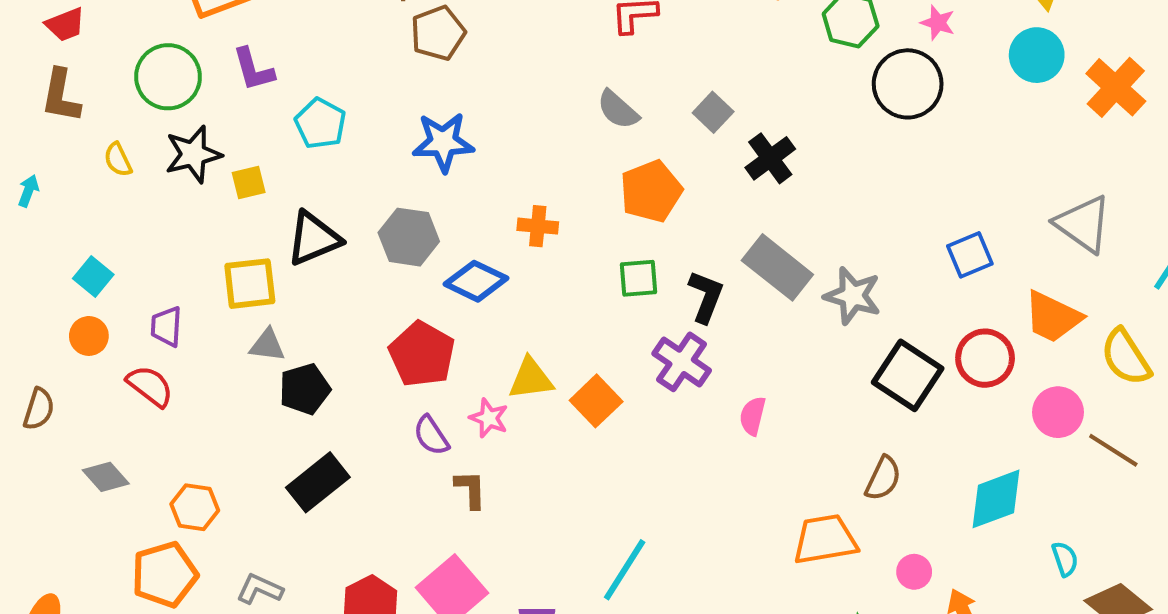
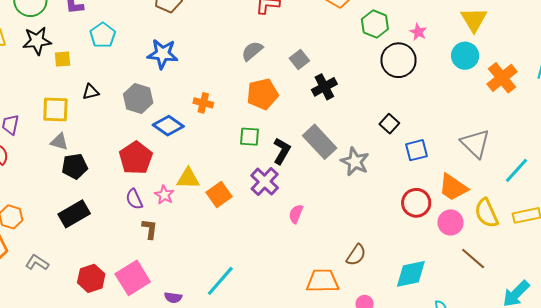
gray semicircle: (618, 110) -> (252, 51), turned 90
black triangle: (314, 238) -> (91, 92), size x0.6
black square: (908, 375) -> (389, 124), moved, size x0.6
pink circle: (1058, 412) -> (450, 222), moved

